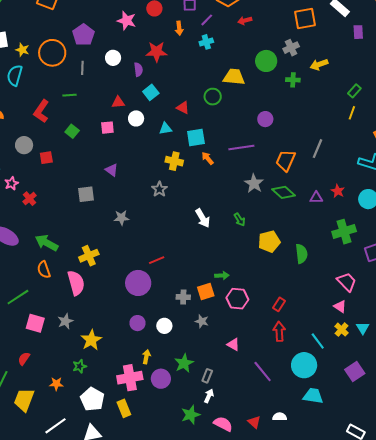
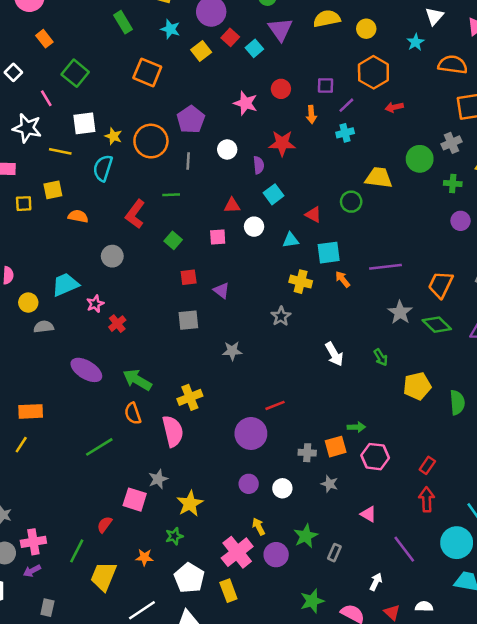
purple circle: (265, 119) -> (461, 221), moved
red square: (46, 158) -> (189, 277), moved
pink square: (35, 323) -> (135, 500), moved
yellow arrow: (146, 357) -> (259, 526), turned -40
pink cross: (130, 378) -> (237, 552), turned -30
white arrow: (209, 396) -> (376, 582), moved

